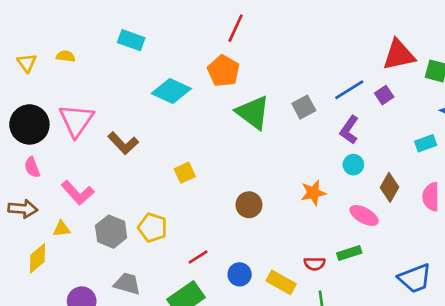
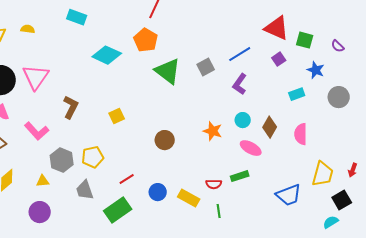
red triangle: (399, 55) -> (277, 28), turned 36
purple square: (384, 95) -> (279, 59), moved
brown L-shape: (123, 143) -> (71, 107), moved, turned -110
cyan circle: (353, 165) -> (243, 120), moved
orange star: (313, 193) -> (213, 131), turned 30
yellow pentagon: (153, 228) -> (93, 157), turned -30
yellow triangle: (62, 229) -> (43, 181), moved
gray trapezoid: (127, 284) -> (85, 190), moved, turned -125

